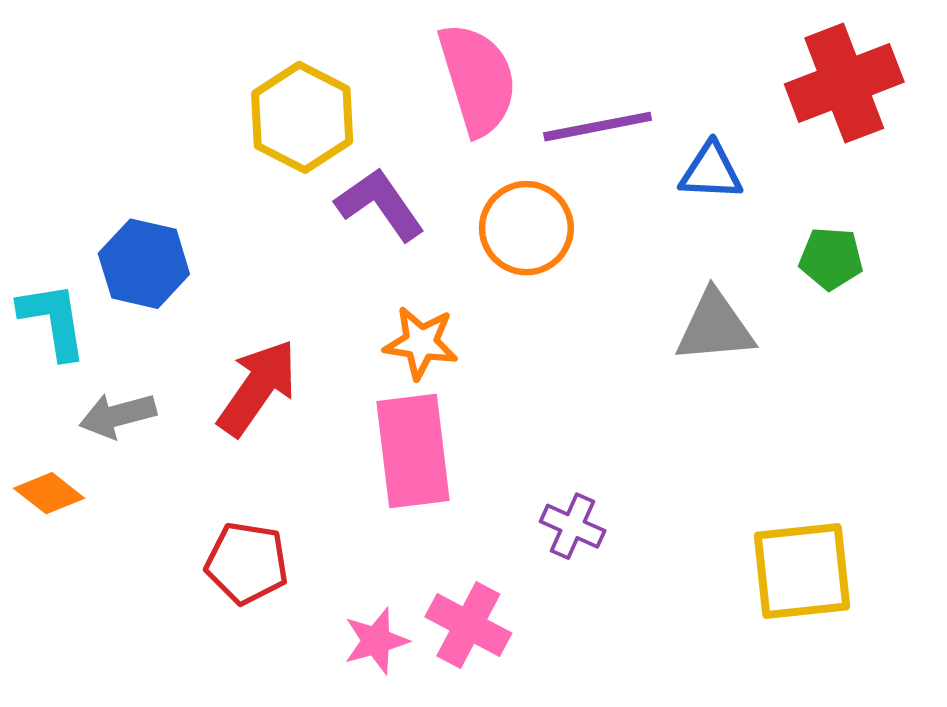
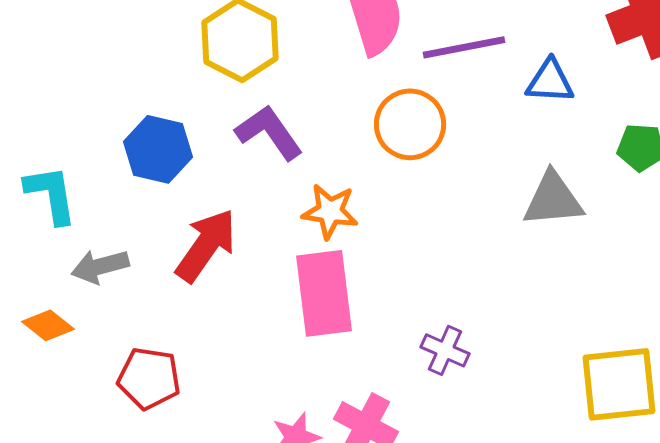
purple L-shape: (380, 204) -> (269, 132), moved
blue hexagon: (144, 264) -> (158, 149), moved
red pentagon: (247, 563) -> (149, 378), moved

